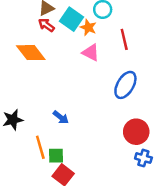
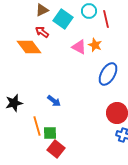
red arrow: (46, 25) -> (42, 32), moved
orange star: (88, 27) -> (95, 45), moved
red line: (124, 39) -> (106, 19), moved

